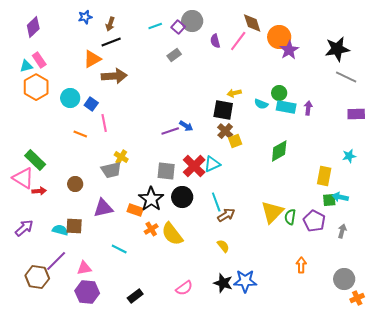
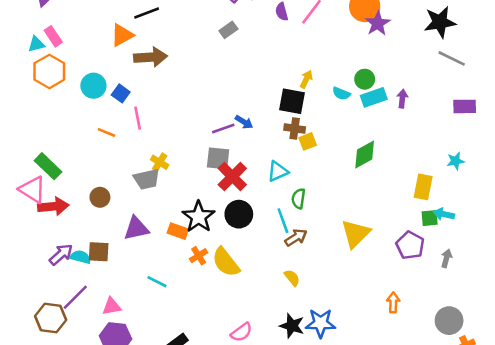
yellow arrow: (234, 93) -> (306, 79), turned 128
cyan rectangle: (286, 107) -> (374, 97), turned -30
brown cross: (225, 131) -> (295, 129), turned -35
red cross: (194, 166) -> (232, 177), moved
gray square: (166, 171) -> (218, 158), moved
red arrow: (39, 191) -> (53, 206), size x1.6
green semicircle: (290, 217) -> (298, 199), moved
purple arrow: (24, 228) -> (61, 254), moved

